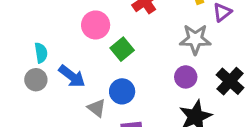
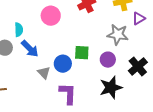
green square: (122, 49) -> (82, 53), moved, turned 35
cyan semicircle: (41, 53) -> (19, 30), moved

